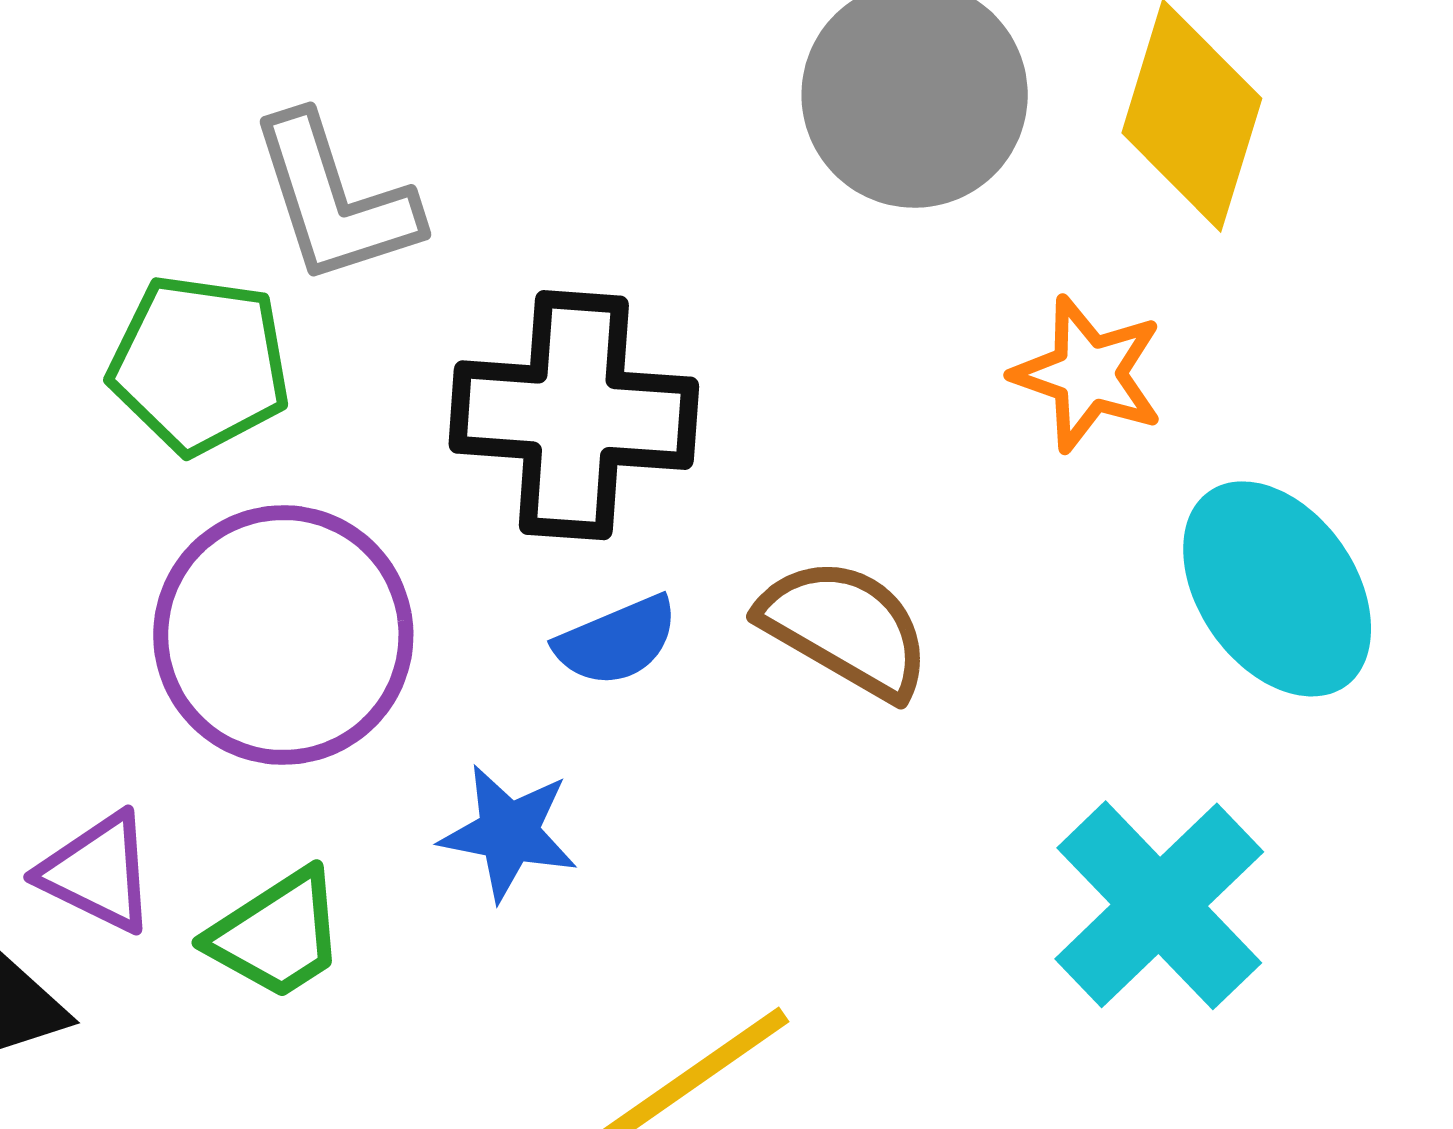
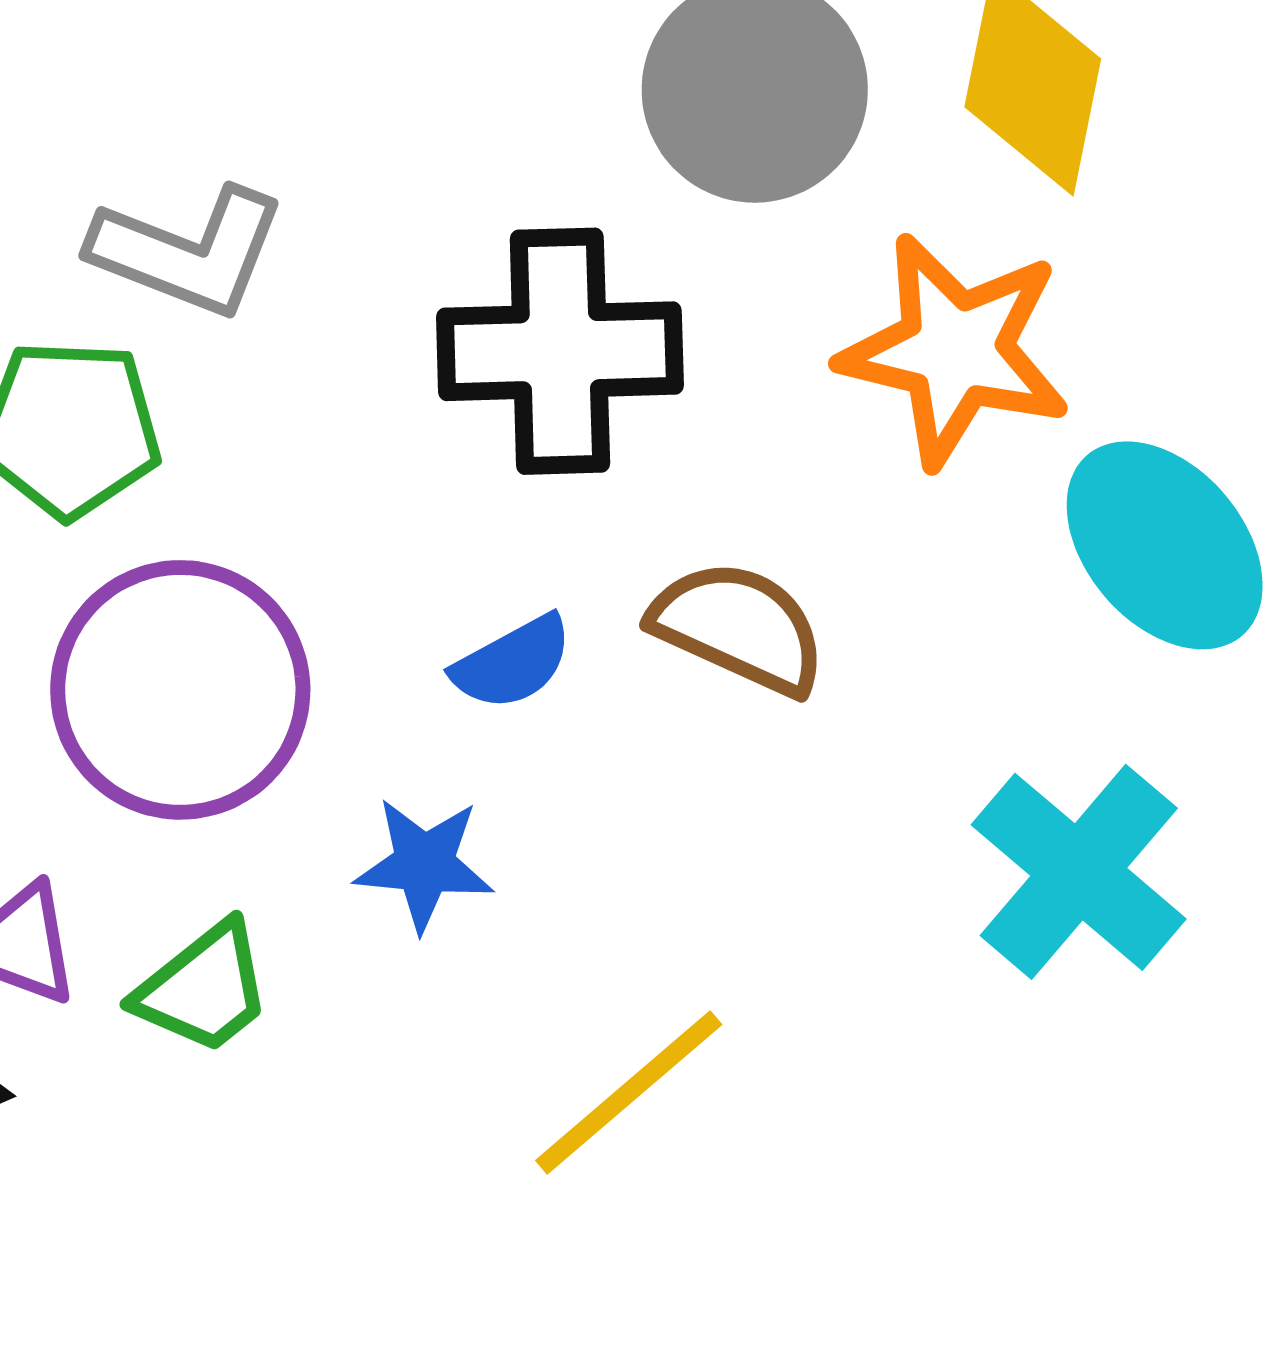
gray L-shape: (335, 200) -> (188, 252), turned -45
orange star: (1088, 374) -> (955, 350), size x1.5
black cross: (574, 415) -> (560, 351), moved

